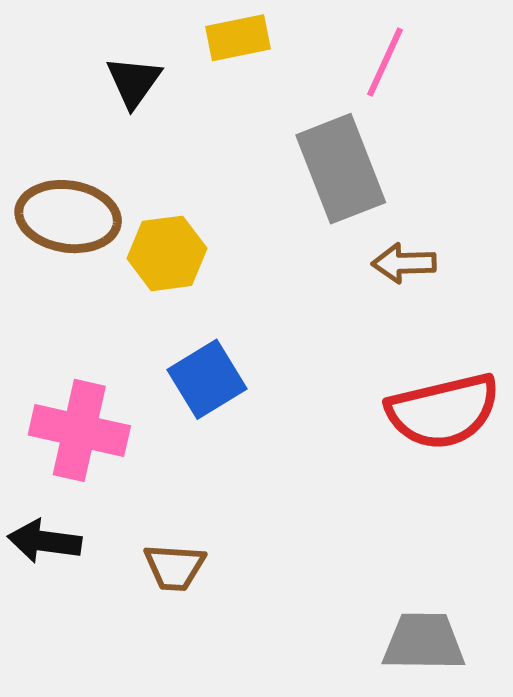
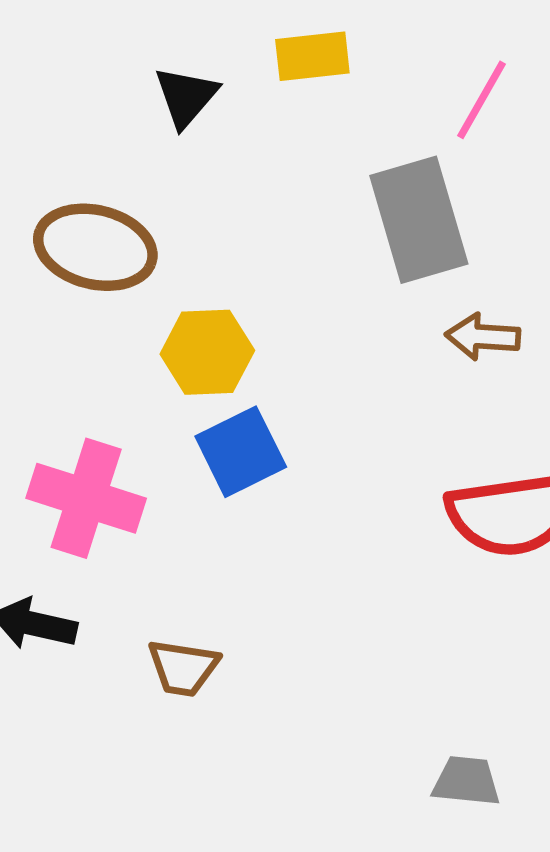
yellow hexagon: (167, 253) -> (207, 352), moved
gray trapezoid: (424, 642) -> (466, 781), size x0.7

